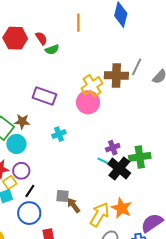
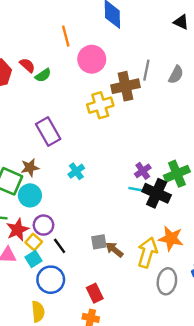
yellow cross: (92, 86) -> (100, 105), turned 30
purple rectangle: (44, 96) -> (48, 131), turned 55
pink circle: (88, 102) -> (92, 59), moved
black line: (30, 191) -> (60, 246), turned -56
blue circle: (29, 213) -> (51, 280), moved

